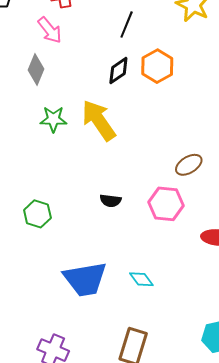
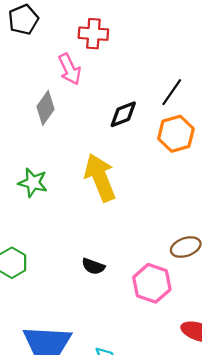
black line: (127, 25) -> (172, 92), moved
black diamond: (118, 70) -> (123, 114), moved
green star: (53, 119) -> (33, 183), moved

